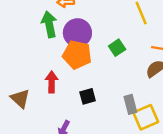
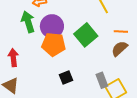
green square: (117, 48) -> (86, 35), size x1.6
red arrow: (52, 82) -> (13, 58), moved

